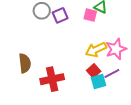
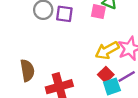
purple square: (60, 15) -> (64, 14), turned 35

